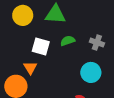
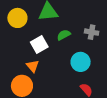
white square: (41, 47) -> (39, 45), turned -36
cyan circle: (91, 72) -> (81, 62), moved

